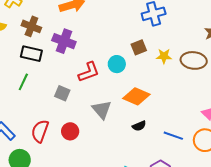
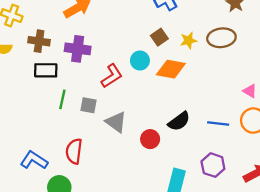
green line: (23, 82) -> (62, 99), moved
orange diamond: (136, 96) -> (171, 69), moved
gray triangle: (102, 110) -> (116, 122), moved
black semicircle: (139, 126) -> (179, 121), size x1.5
red circle: (70, 131) -> (150, 139), moved

